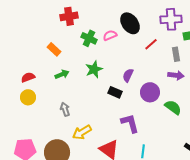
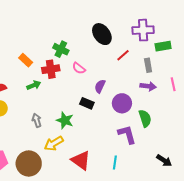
red cross: (69, 16) -> (51, 69), moved
pink semicircle: (110, 35) -> (79, 68), moved, turned -120
green star: (94, 69) -> (65, 120), moved, turned -30
green semicircle: (173, 107) -> (145, 118), turned 36
purple L-shape: (130, 123) -> (127, 134), moved

